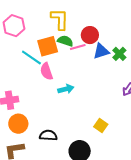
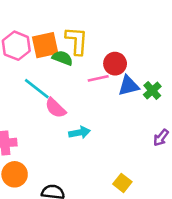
green semicircle: (65, 41) -> (62, 58), moved
orange square: (48, 46) -> (45, 45), moved
pink semicircle: (46, 71) -> (55, 108), turned -30

